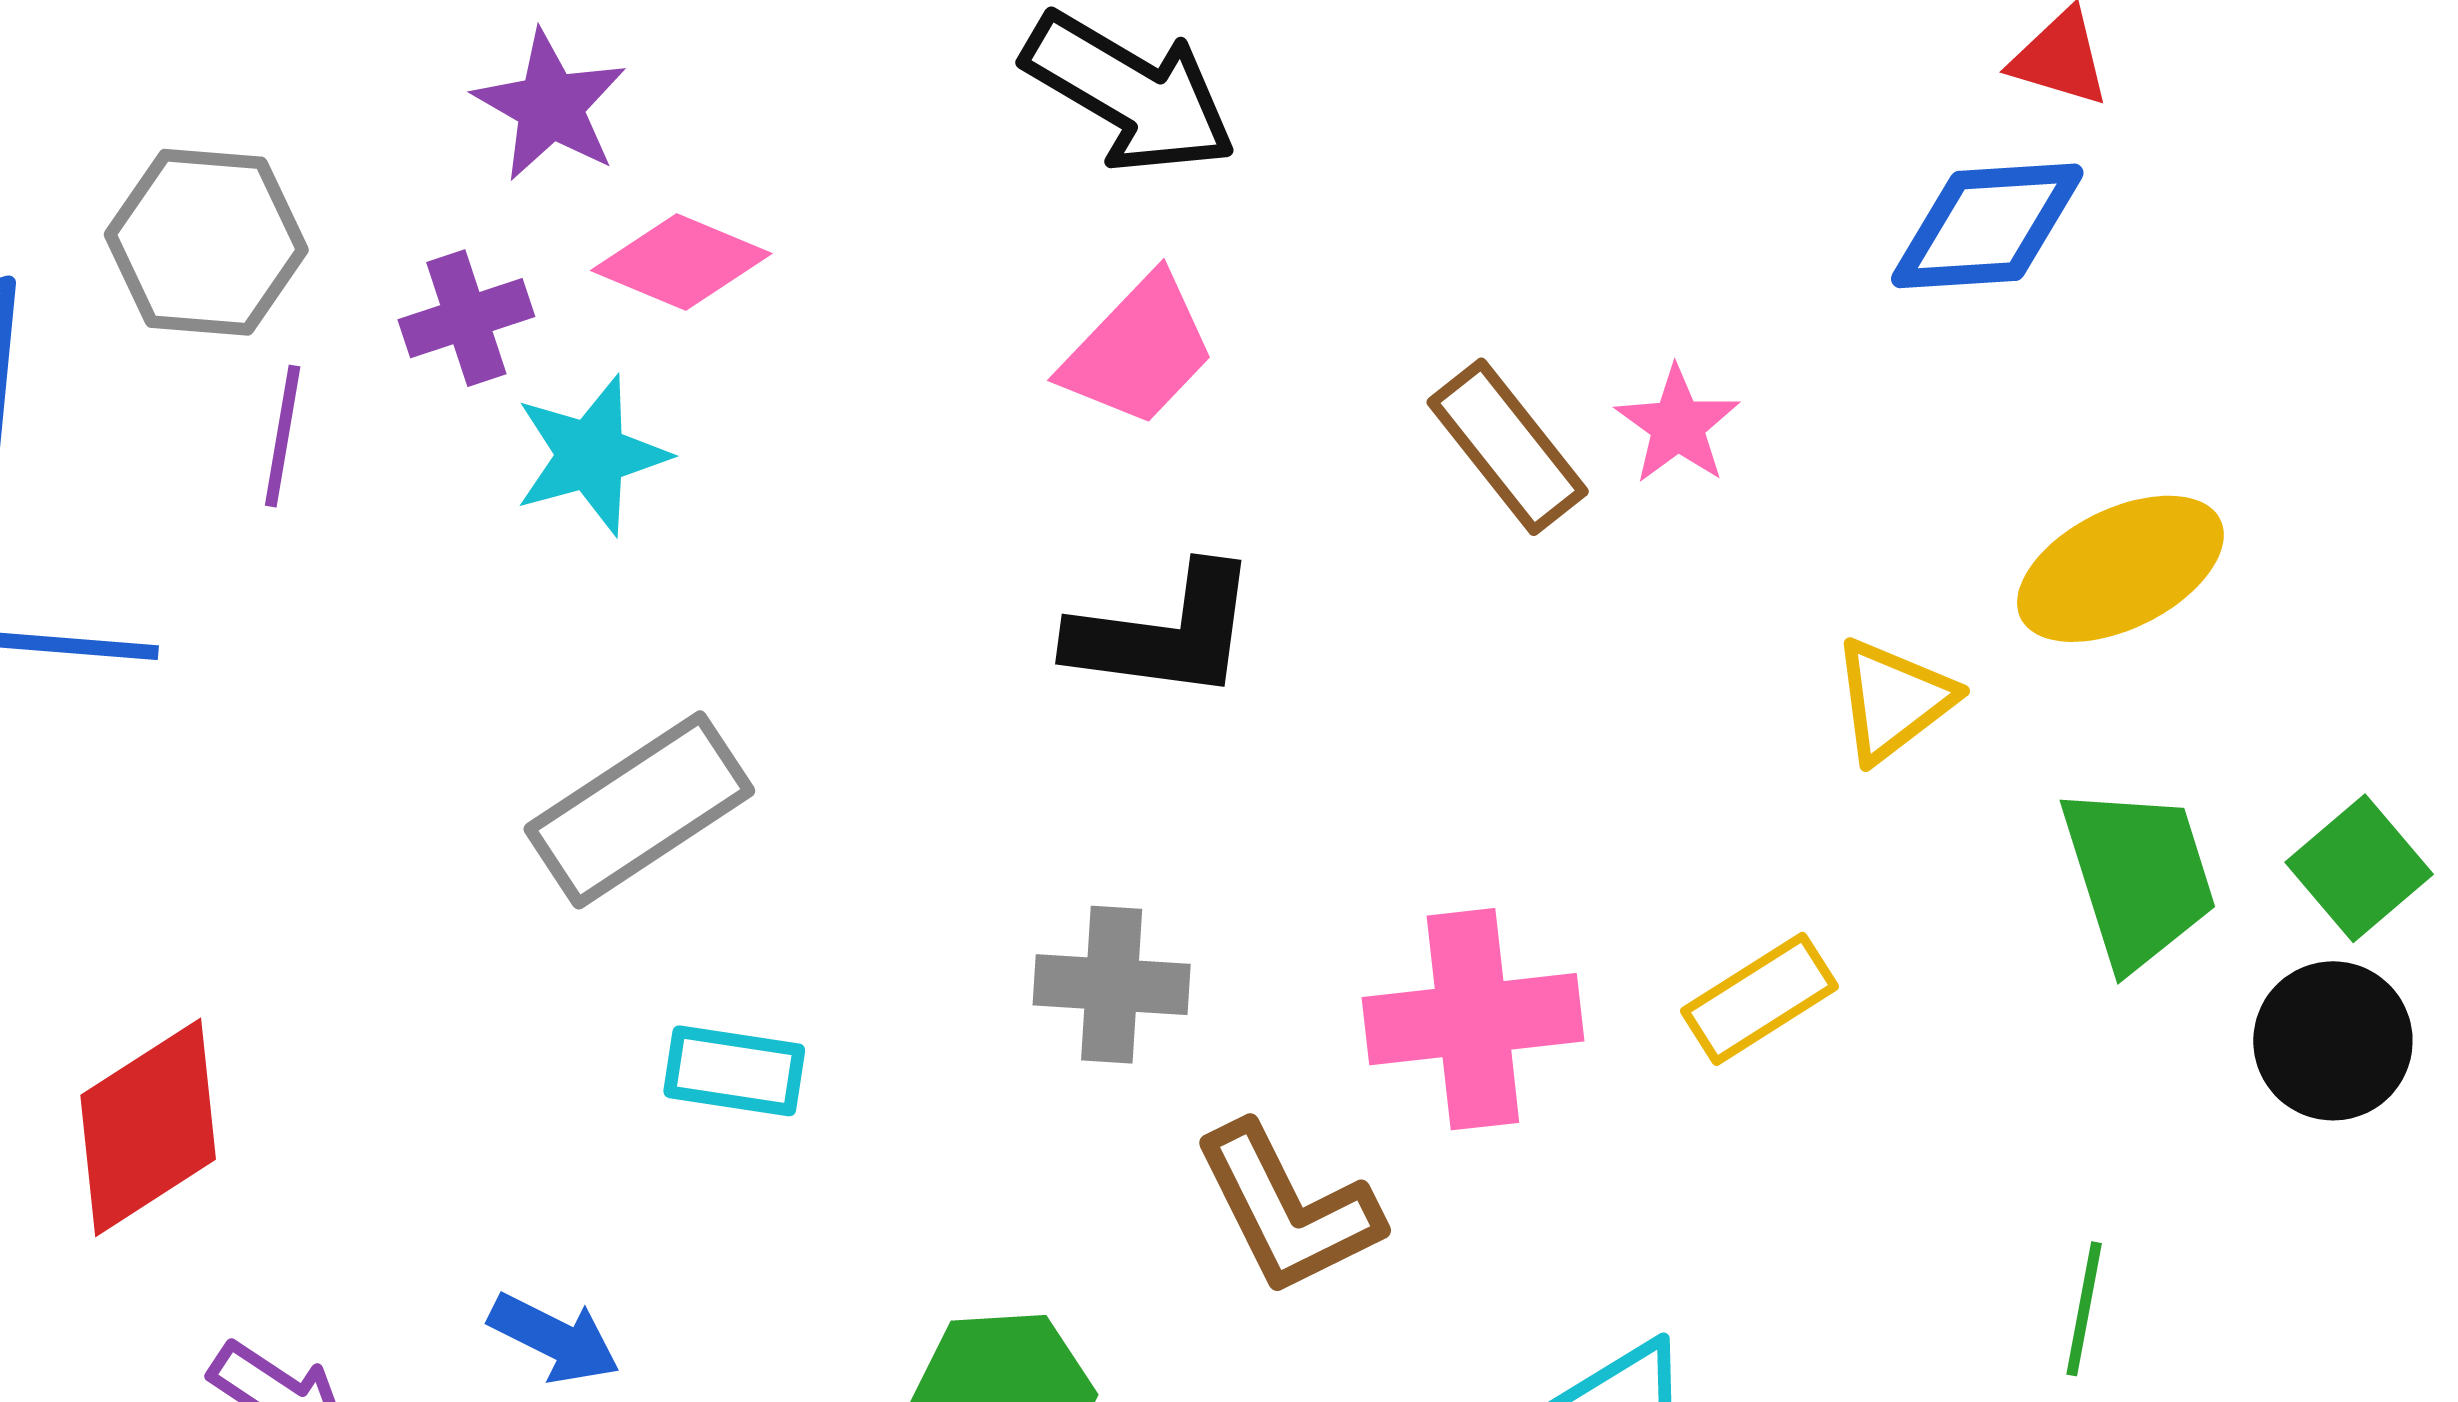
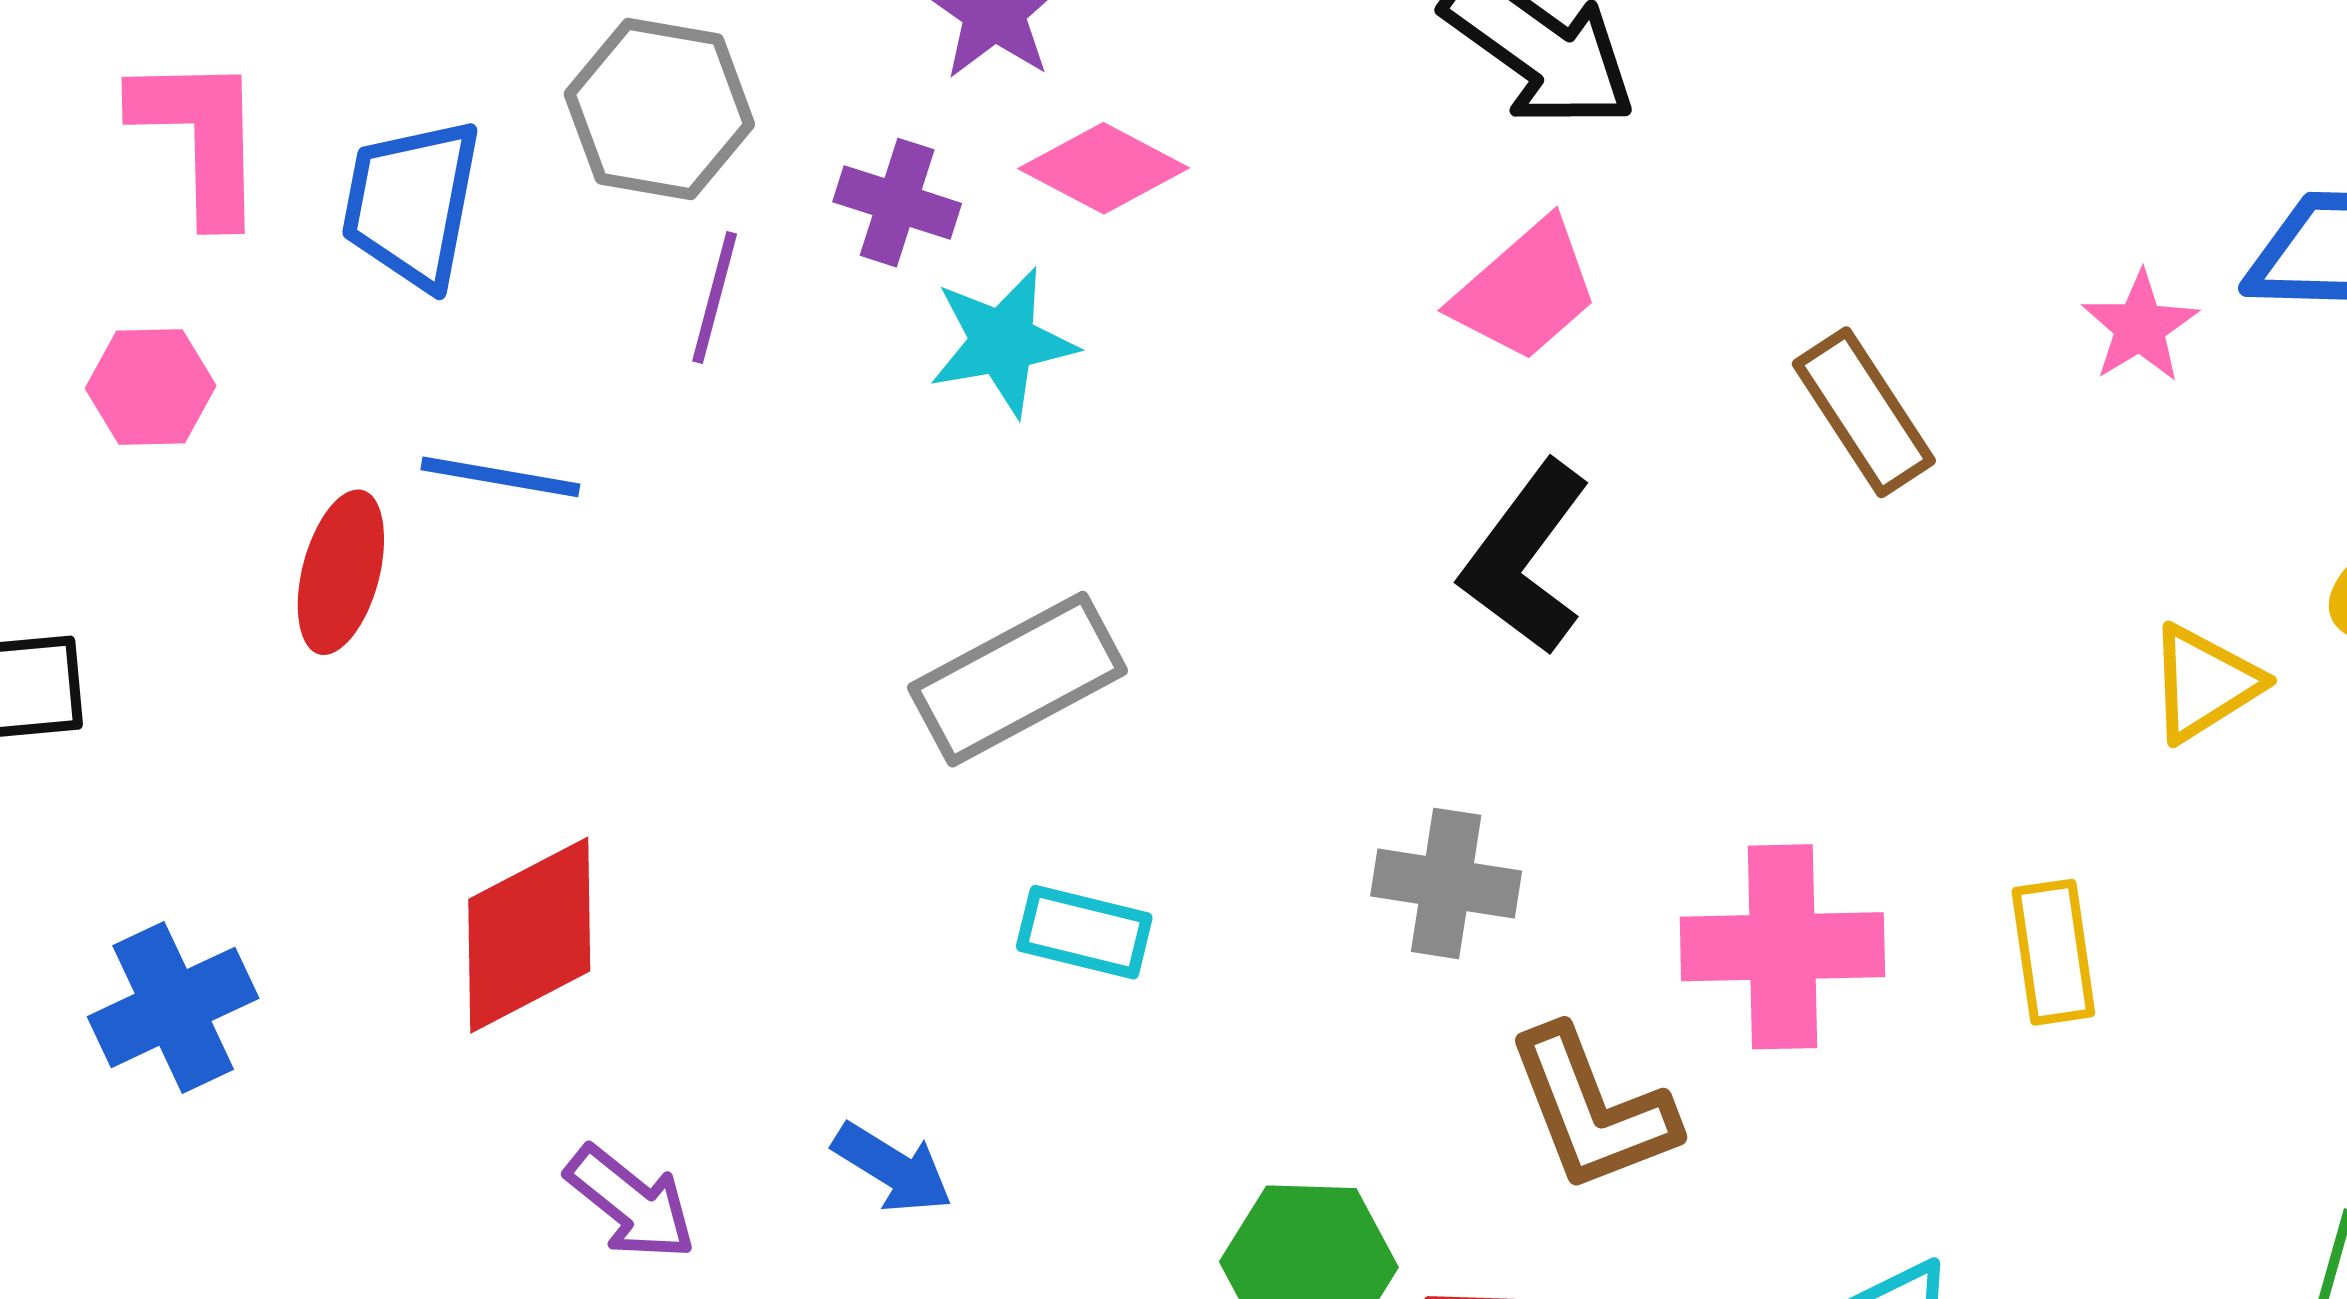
purple cross: (466, 318) -> (897, 203), turned 31
pink star: (1678, 425) -> (2140, 327), moved
black L-shape: (1164, 633) -> (1525, 558), turned 114
yellow rectangle: (1760, 999) -> (2053, 952), turned -71

